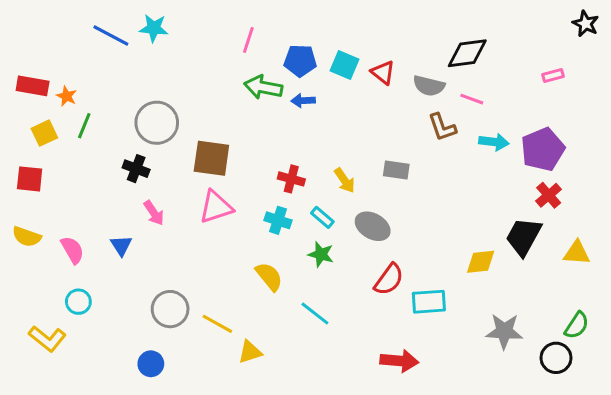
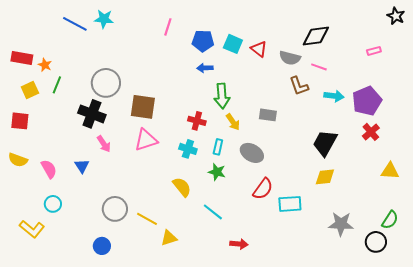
green arrow: (263, 87) -> (222, 96), moved, turned -105
black cross: (136, 169) -> (92, 114), size x1.5
cyan rectangle: (322, 217) -> (218, 147), turned 63
black trapezoid: (523, 237) -> (325, 143), moved
red arrow: (399, 361) -> (239, 244), moved, size x0.7

